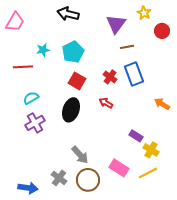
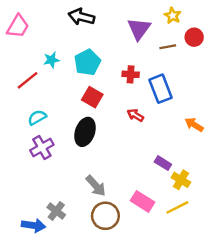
brown line: (127, 47) -> (168, 47), moved
red line: (23, 67) -> (27, 80), turned -36
red cross: (110, 77) -> (131, 74), moved, turned -32
red arrow: (106, 103) -> (135, 115), moved
gray cross: (59, 178) -> (56, 211), moved

